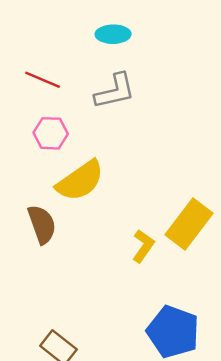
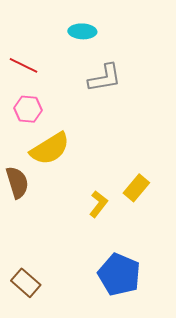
gray L-shape: (115, 91) -> (105, 78), moved
yellow rectangle: (189, 224) -> (136, 188), size x0.7

